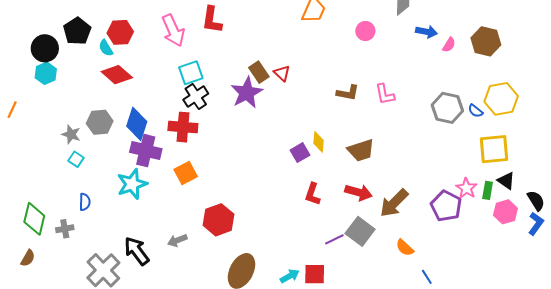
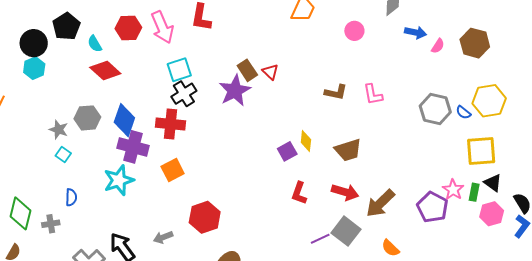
red hexagon: (120, 32) -> (128, 28), moved

